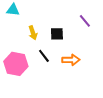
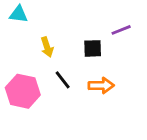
purple line: (85, 21) -> (121, 30), turned -72
black square: (57, 34) -> (93, 48), moved

